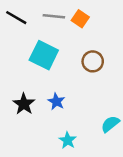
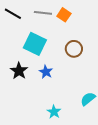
blue star: (56, 101) -> (46, 72), moved
black star: (24, 104) -> (19, 71), moved

